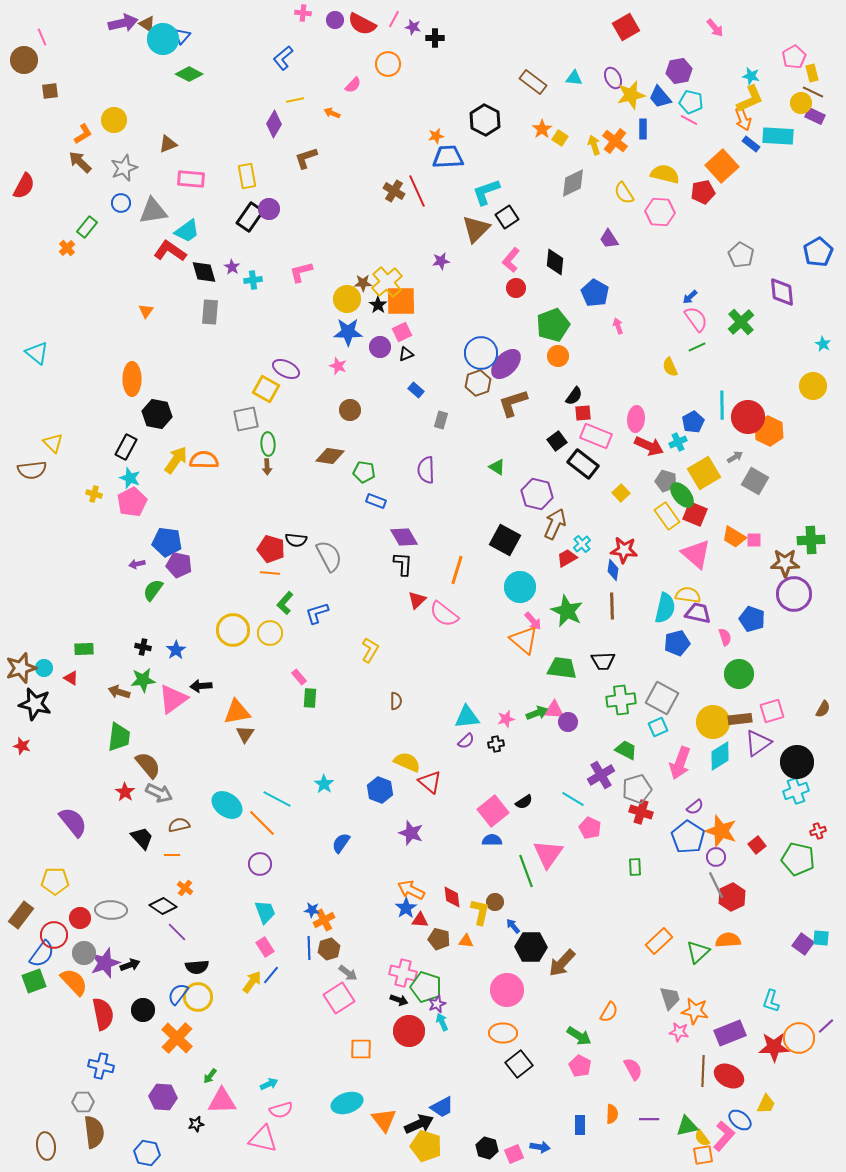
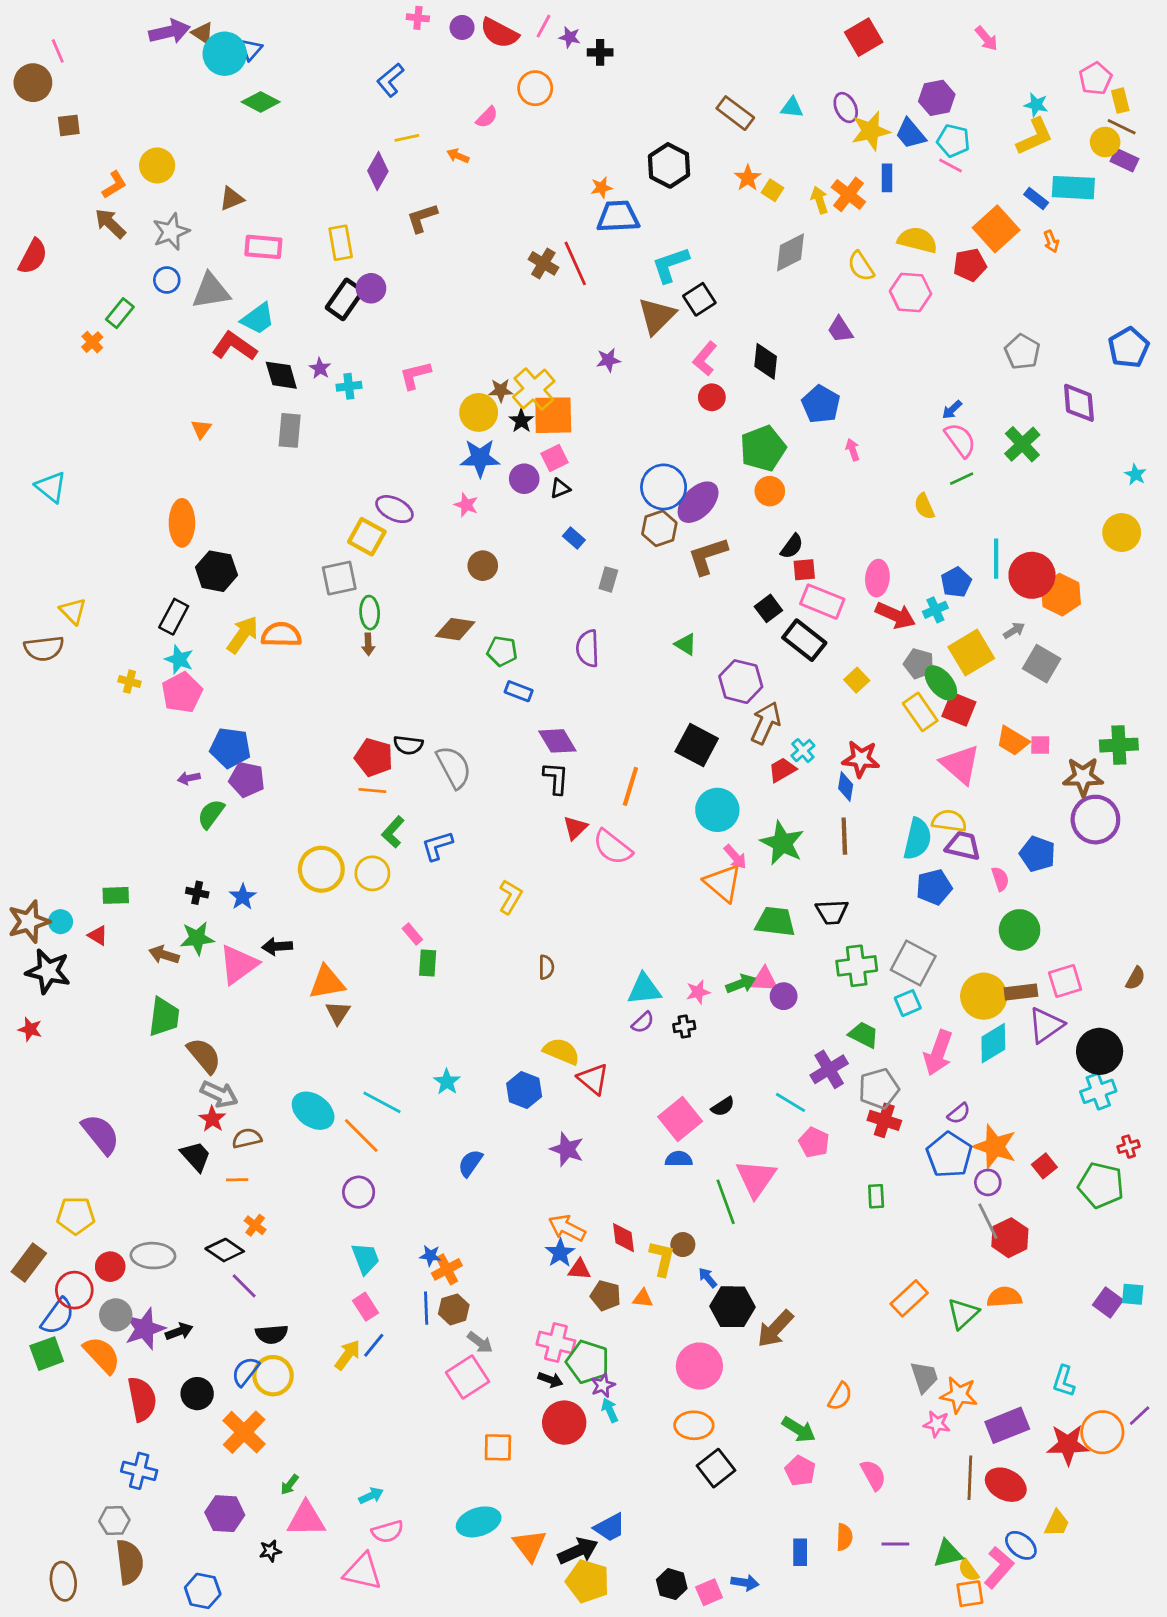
orange arrow: (743, 119) -> (1051, 241), moved, size x0.7
red star: (125, 792) -> (212, 1119), moved

